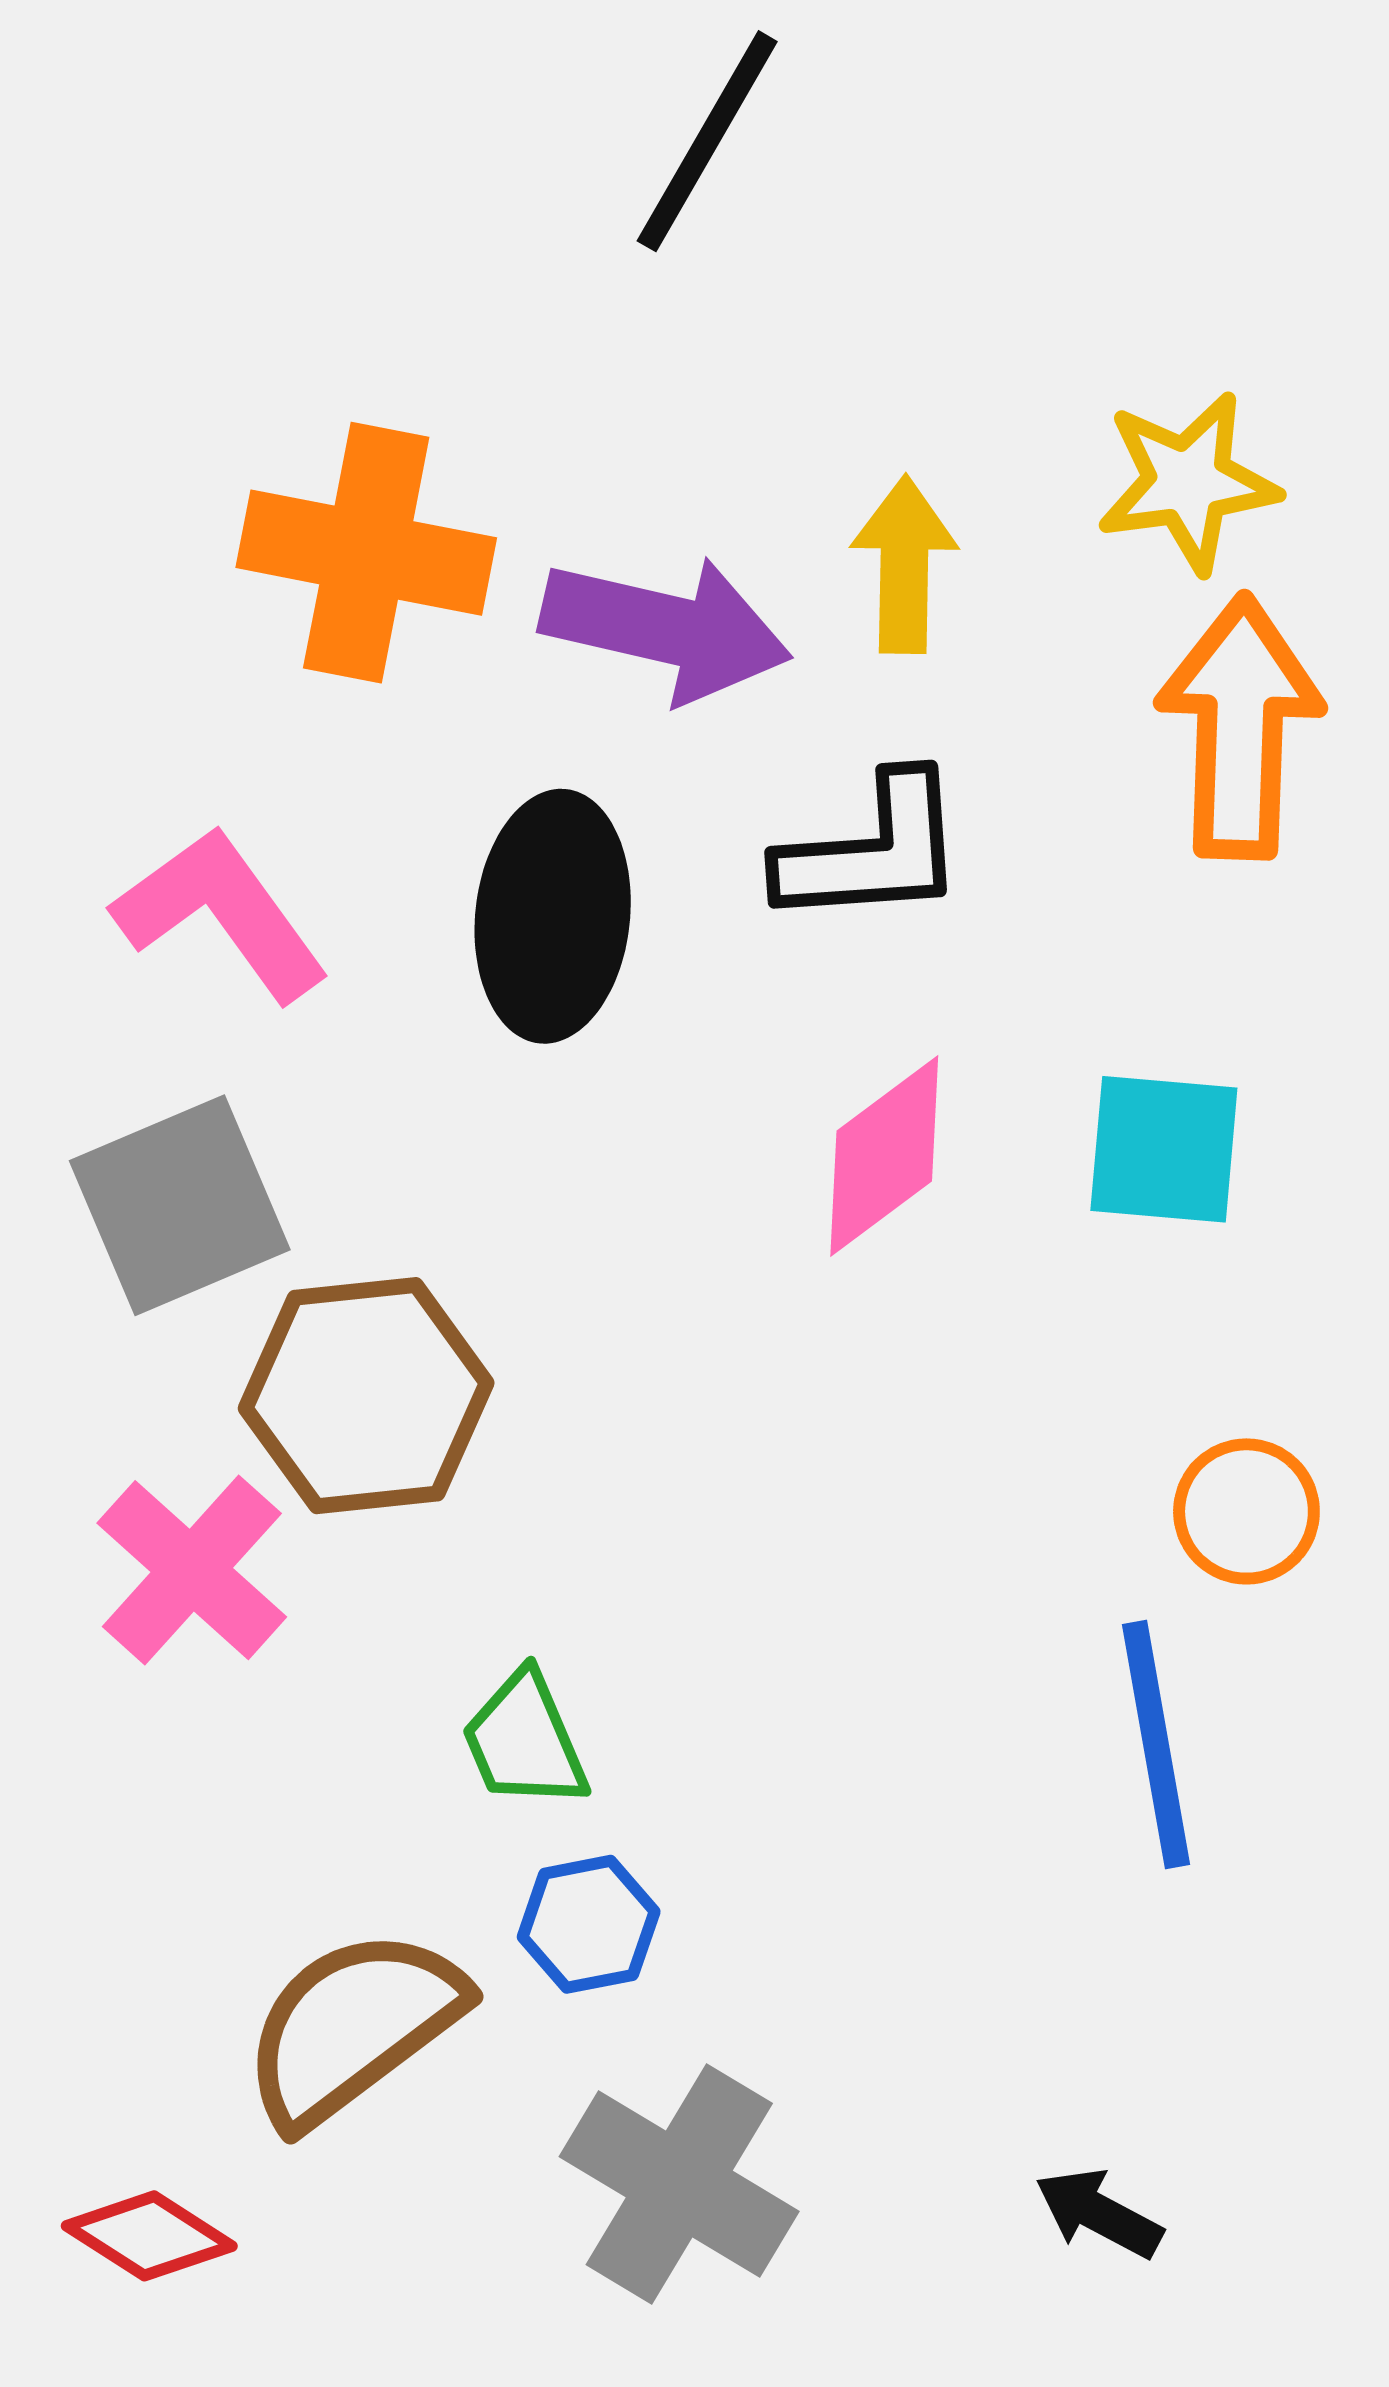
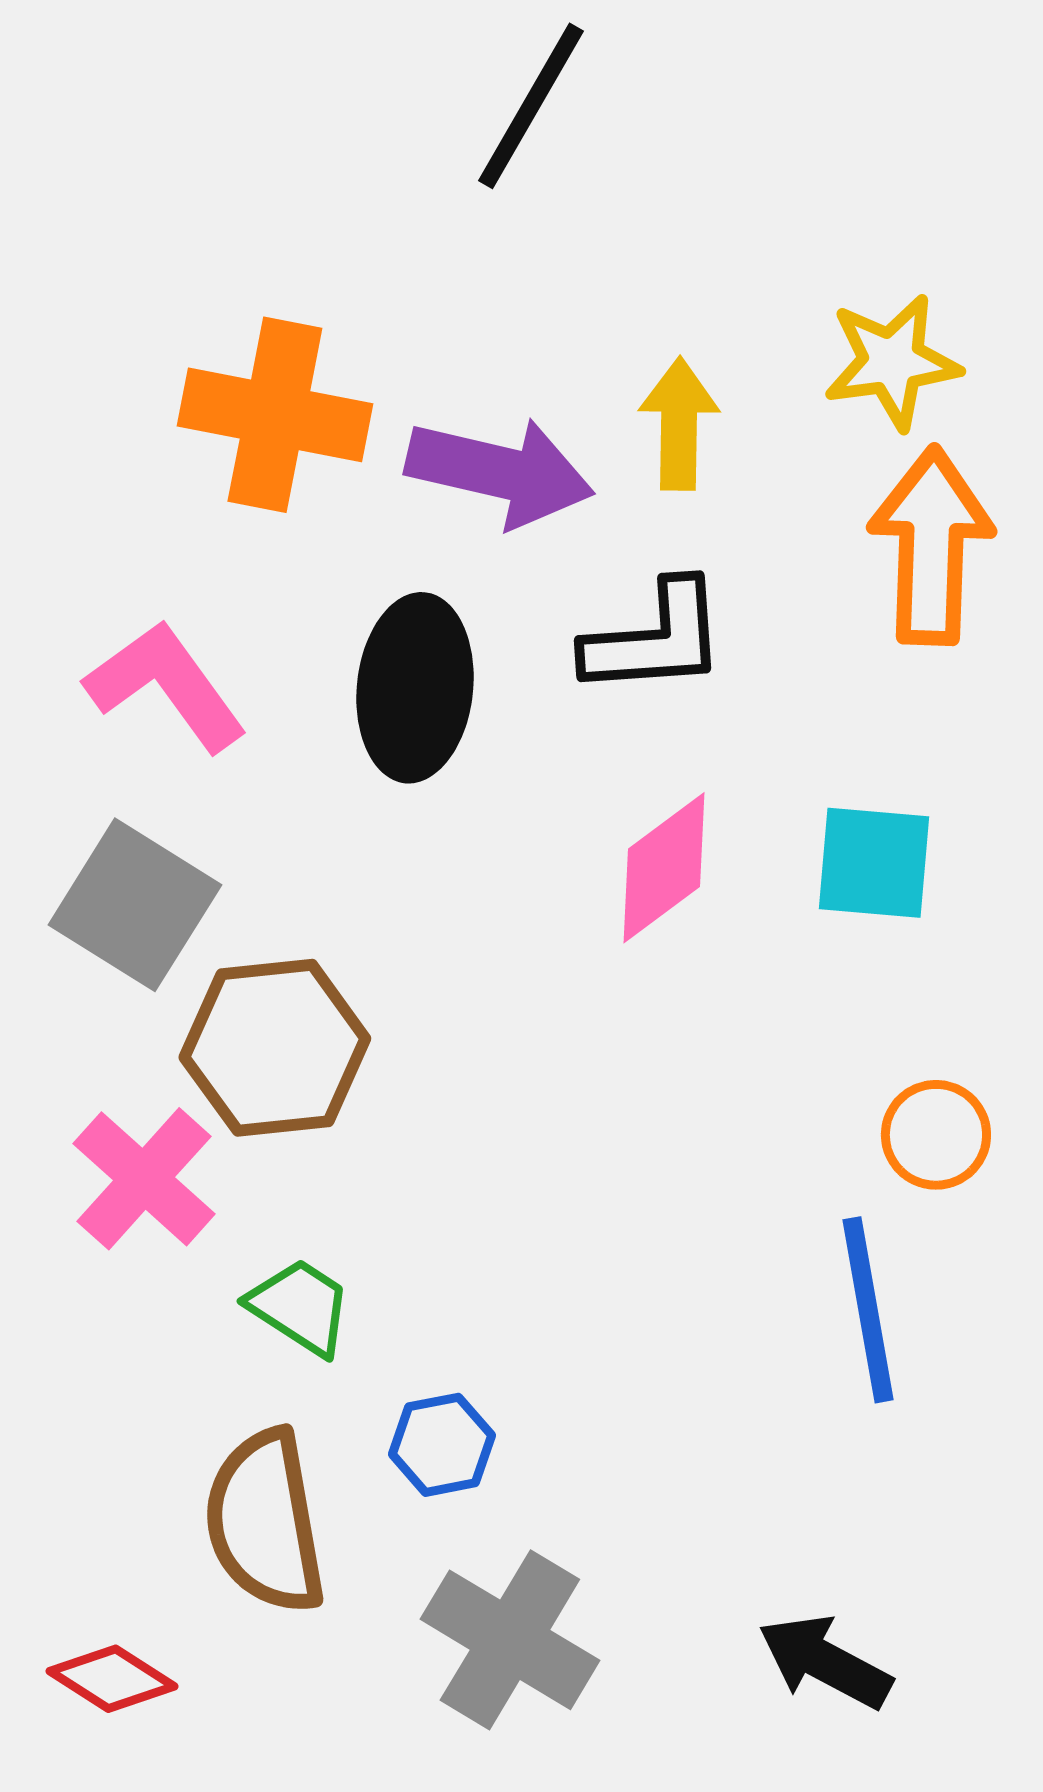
gray square: (180, 1205) -> (135, 905), turned -35
green trapezoid: (525, 1741) -> (300, 1307), moved, turned 146
brown semicircle: (353, 2027) -> (265, 1522), turned -63
black arrow: (1099, 2213) -> (825, 1662), size x1.4

